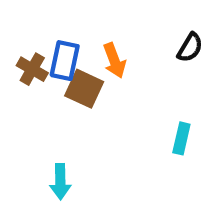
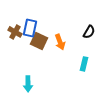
black semicircle: (190, 48) -> (89, 32), moved
orange arrow: (114, 61) -> (60, 42), moved

